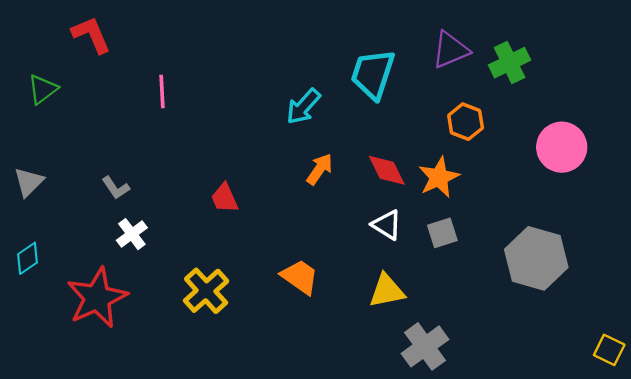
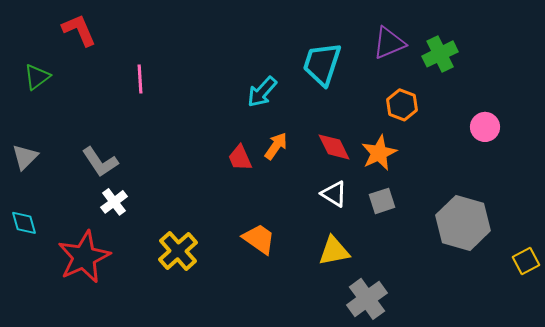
pink circle: (562, 147) -> (485, 127), size x0.7
gray L-shape: (116, 188) -> (100, 162), size x1.5
red trapezoid: (225, 198) -> (240, 158), moved
cyan diamond: (28, 258) -> (24, 223), turned -72
yellow square: (609, 350) -> (526, 261), moved, turned 36

